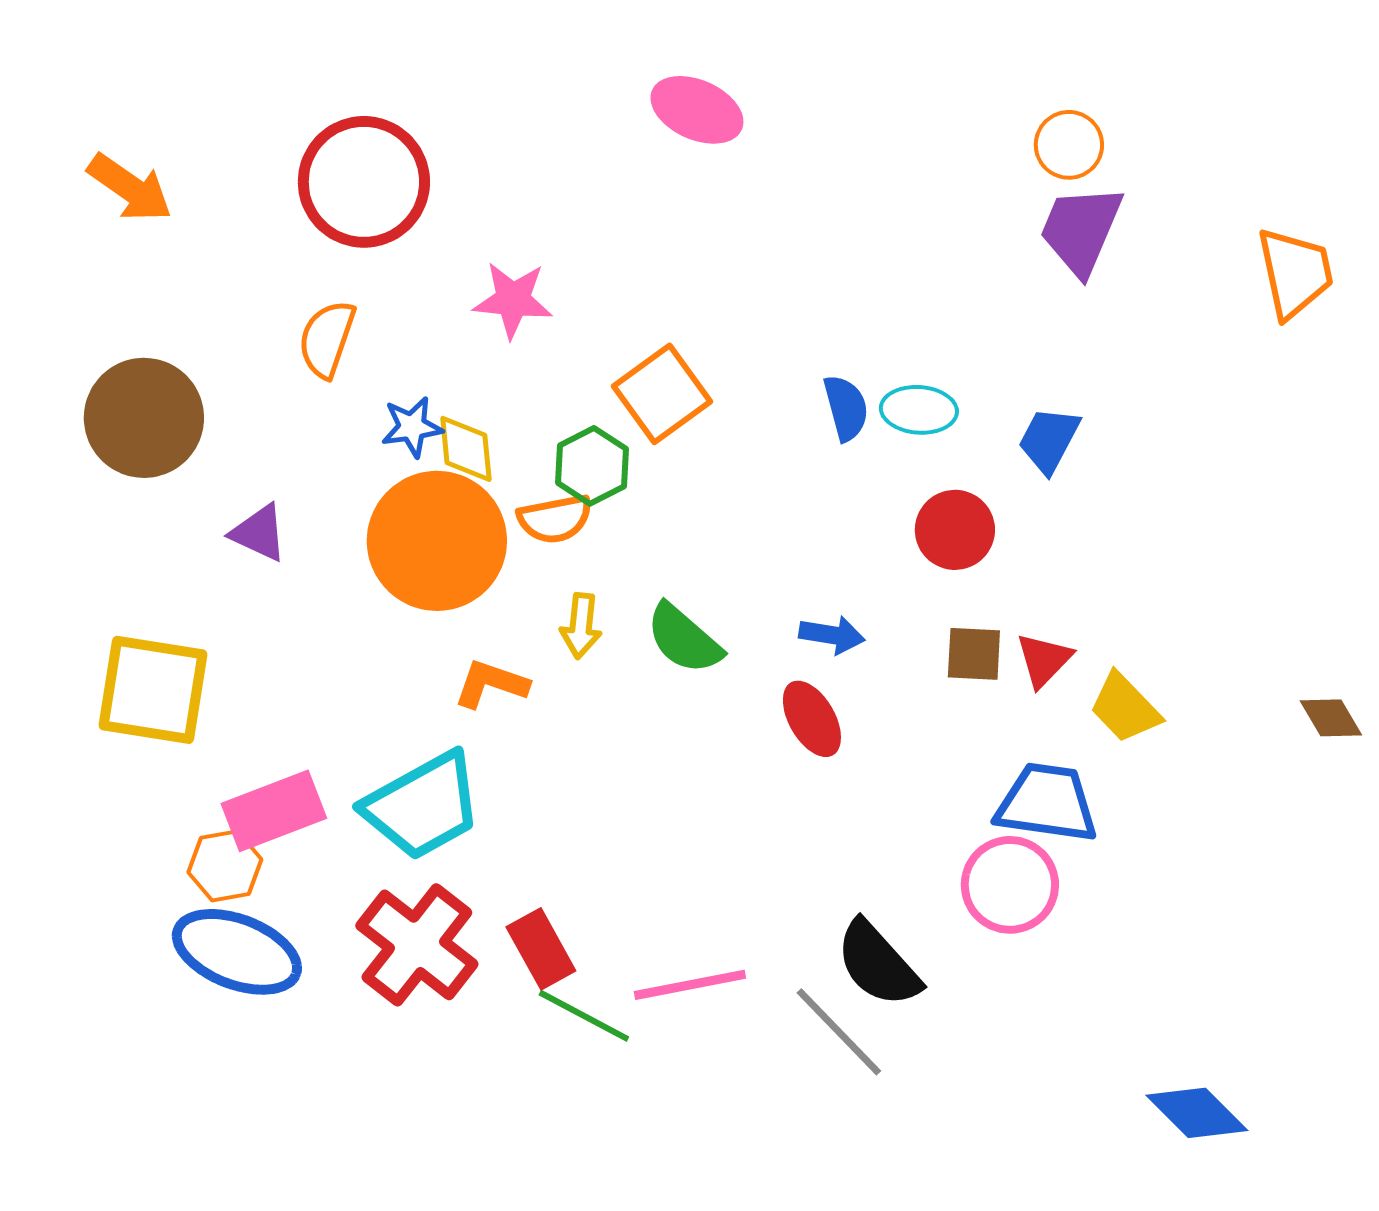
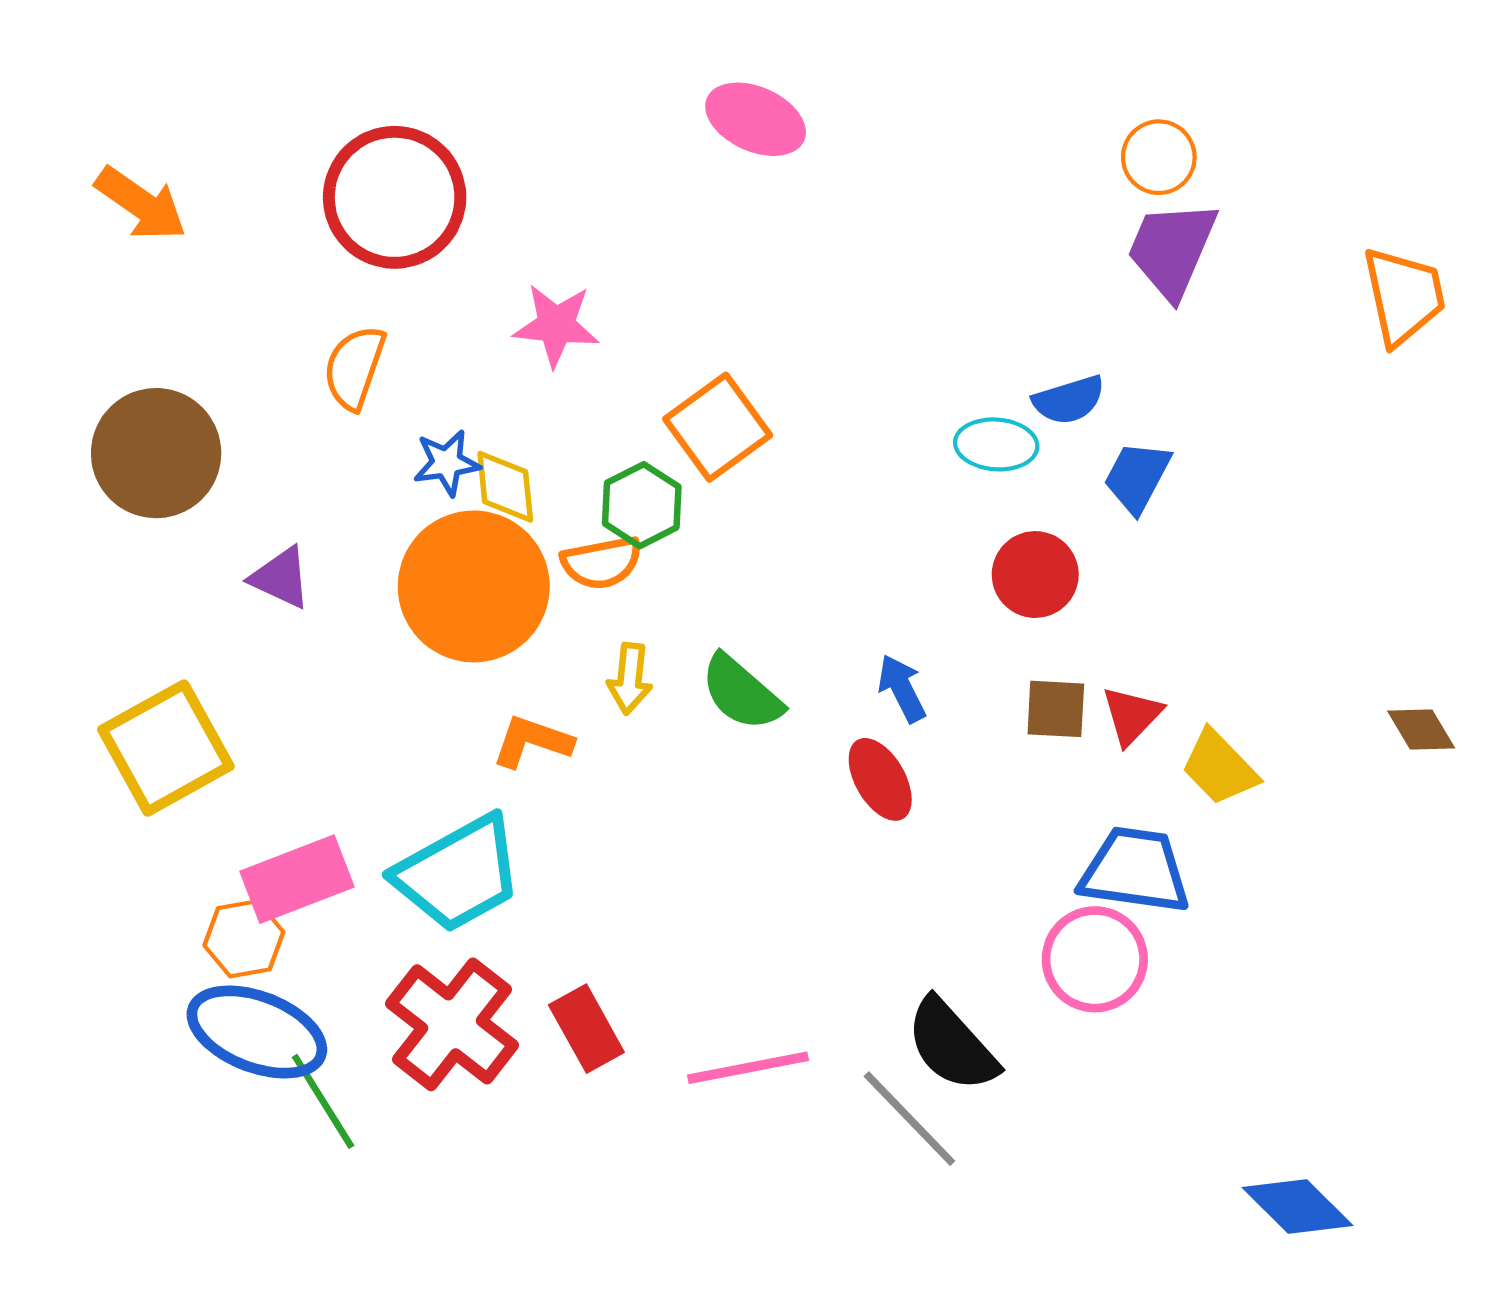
blue semicircle: (846, 408) -> (1069, 400), moved, turned 88
blue arrow: (832, 635) -> (902, 688), turned -126
yellow square: (153, 690) -> (166, 748), turned -38
brown diamond: (1331, 718) -> (1421, 730), moved
green line: (584, 1016) -> (323, 1101), moved, turned 30

